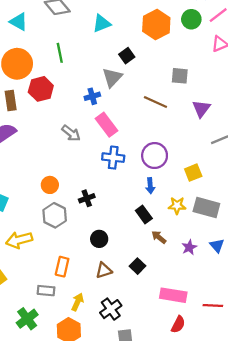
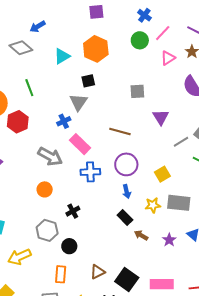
orange hexagon: (156, 24) -> (96, 49), moved
black square: (127, 56) -> (88, 81), turned 32
brown line: (155, 102) -> (120, 132), moved
gray arrow: (71, 133) -> (50, 156), size x1.4
orange circle: (50, 185) -> (45, 189), moved
black circle: (99, 239) -> (69, 246), moved
black square: (137, 266) -> (127, 279), moved, size x1.6

